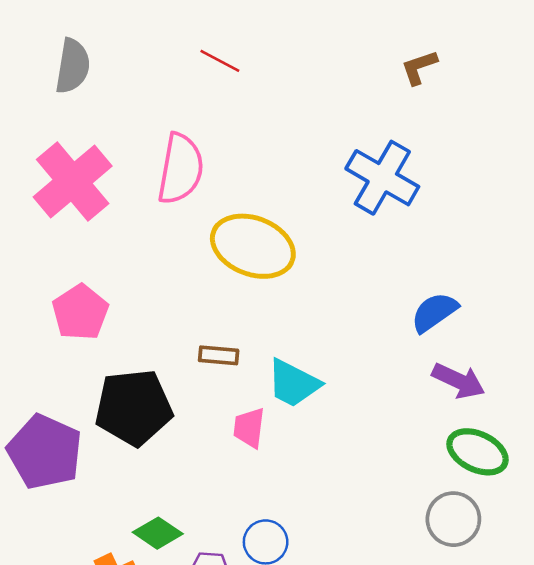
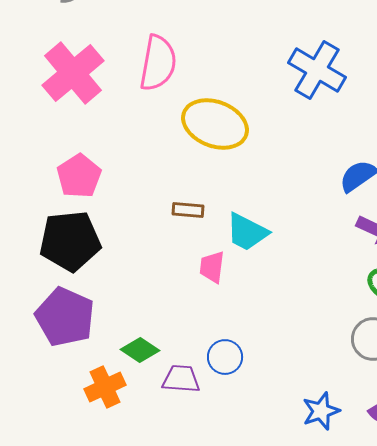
black pentagon: (134, 407) -> (70, 241), moved
purple pentagon: (45, 452) -> (65, 317), moved

